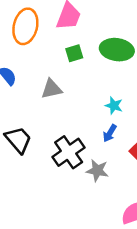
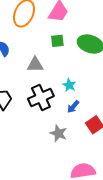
cyan star: (114, 106) -> (69, 85), moved
black cross: (69, 152) -> (41, 97), moved

